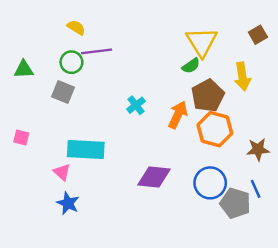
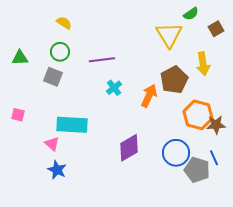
purple line: (97, 51) -> (102, 60), moved
green semicircle: (191, 66) -> (191, 14), moved
orange hexagon: (215, 129) -> (198, 115), moved
purple diamond: (154, 177) -> (129, 148), turned -36

